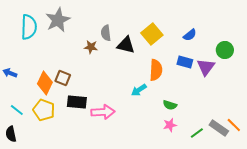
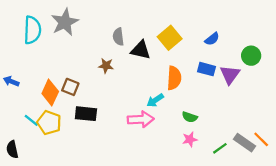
brown star: (91, 47) -> (106, 66), moved
cyan line: (17, 110) -> (31, 120), moved
pink arrow: (103, 112) -> (141, 119), moved

